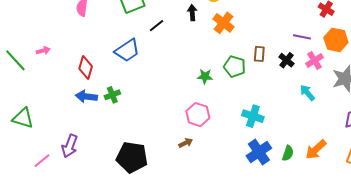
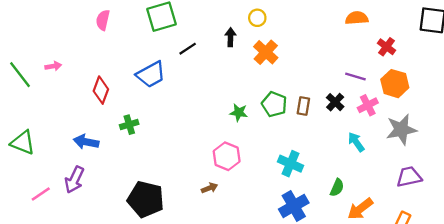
brown rectangle: (259, 54) -> (303, 106), moved
blue arrow: (86, 96) -> (86, 142), moved
green semicircle: (288, 153) -> (337, 188), moved

